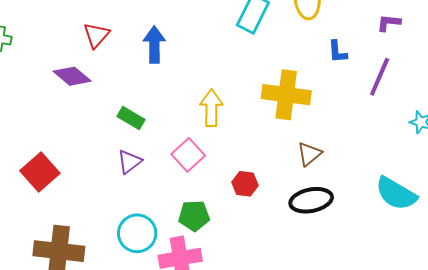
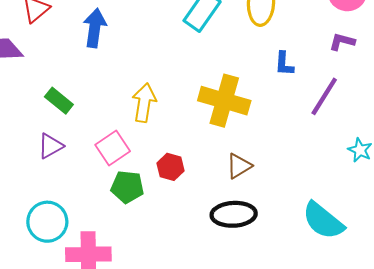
red hexagon: (245, 184) -> (170, 167), moved
green pentagon: (194, 216) -> (127, 187), moved

